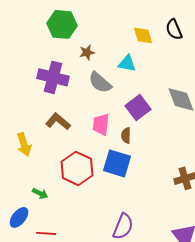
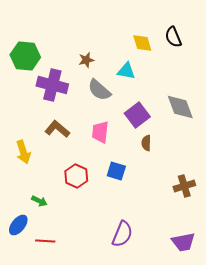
green hexagon: (62, 24) -> (25, 56), moved
brown semicircle: (126, 135) -> (146, 143), moved
blue square: (117, 163) -> (116, 171), size x0.7
red hexagon: (77, 168) -> (76, 176), size x0.7

